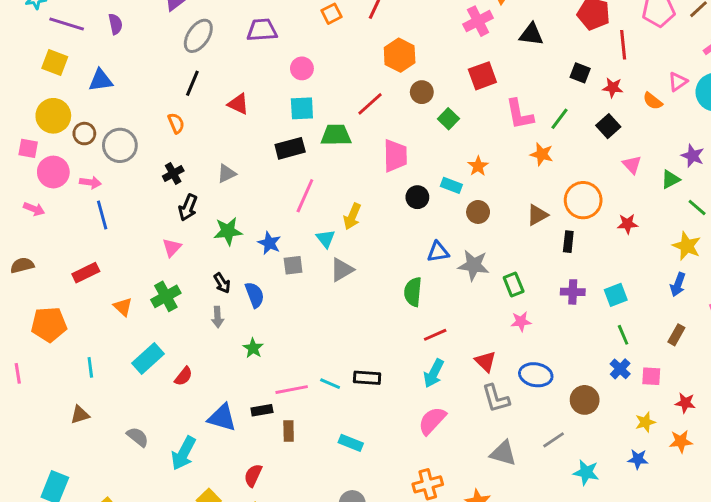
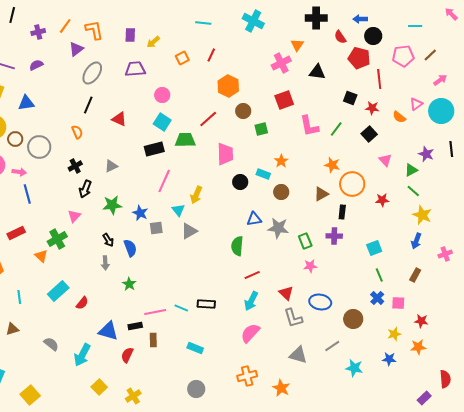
purple semicircle: (115, 24) -> (36, 65), turned -104
cyan square: (302, 108) -> (162, 122), turned 36
green square: (448, 119) -> (261, 129), turned 32
orange star: (542, 154) -> (332, 165), moved
green line: (697, 208) -> (413, 191), moved
purple cross: (573, 292) -> (334, 236), moved
green cross: (166, 296) -> (57, 239), moved
red semicircle: (253, 475) -> (127, 355), moved

